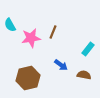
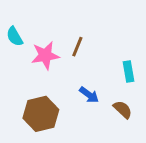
cyan rectangle: (88, 49) -> (128, 72), turned -48
brown semicircle: (84, 75) -> (123, 109), turned 32

